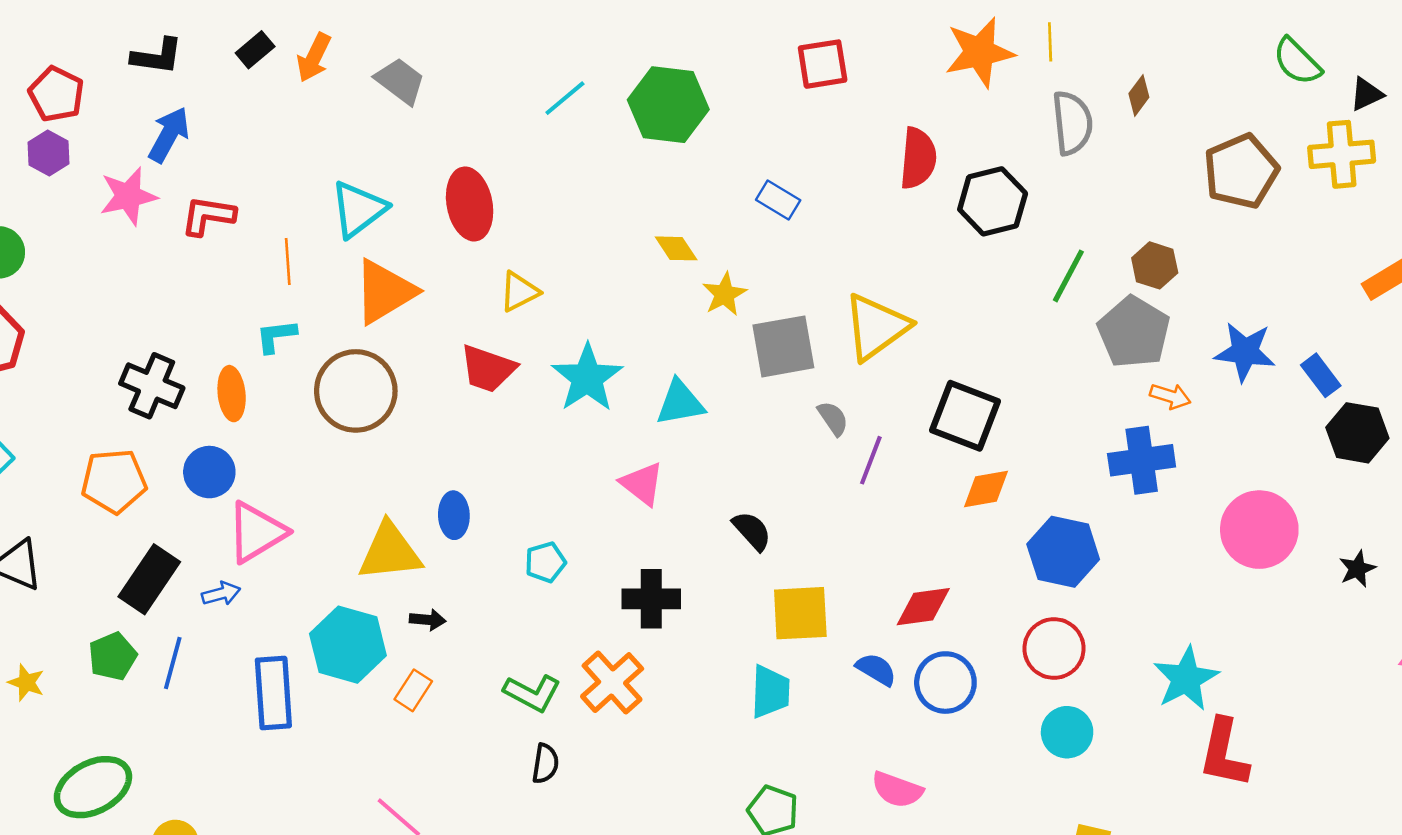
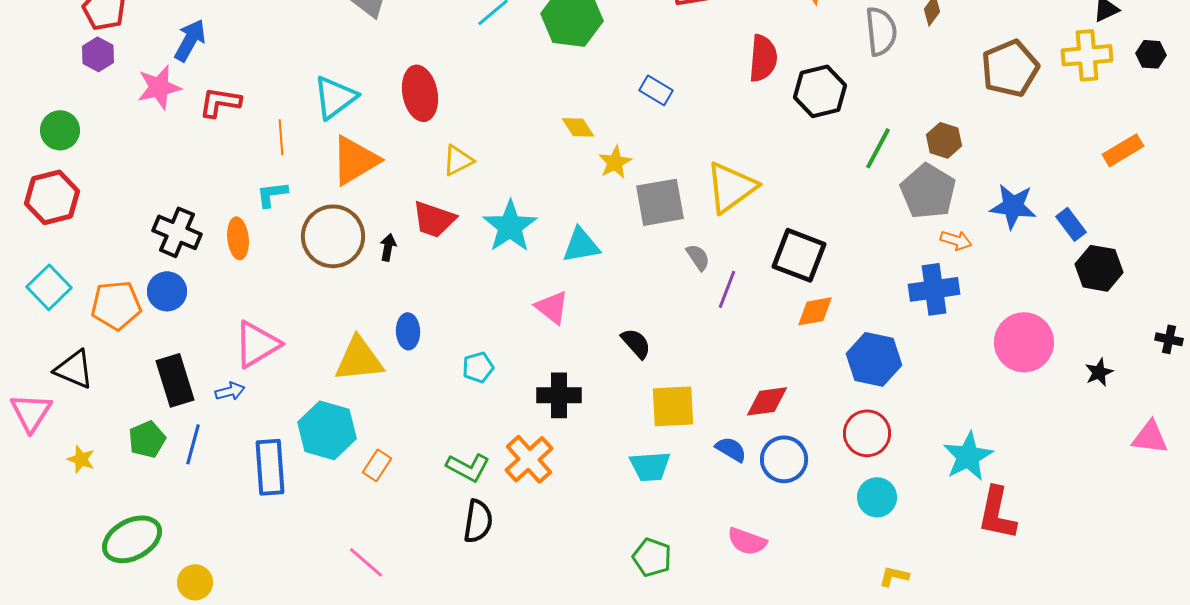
blue circle: (209, 472) -> (167, 291), moved
orange pentagon: (114, 481) -> (116, 305), moved
black rectangle: (149, 579) -> (175, 380), turned -51
black arrow: (428, 620) -> (388, 247), moved, turned -84
cyan trapezoid: (770, 692) -> (650, 466), turned 84
black semicircle: (545, 764) -> (478, 521), size x1.4

